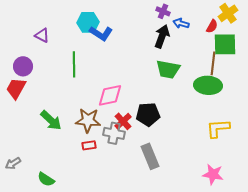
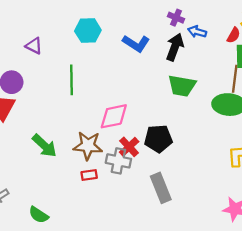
blue L-shape: (101, 33) -> (136, 43), moved

